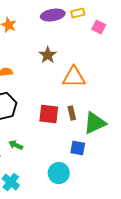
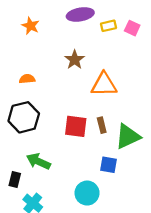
yellow rectangle: (78, 13) -> (108, 26), moved
green arrow: (16, 145) -> (38, 161), size x1.5

